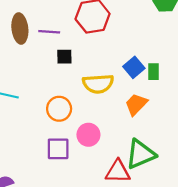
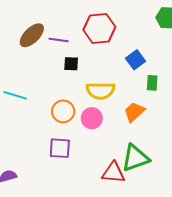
brown ellipse: (20, 29) -> (32, 35), turned 48
blue square: (134, 67) -> (136, 60), moved
pink circle: (88, 135) -> (92, 118), moved

